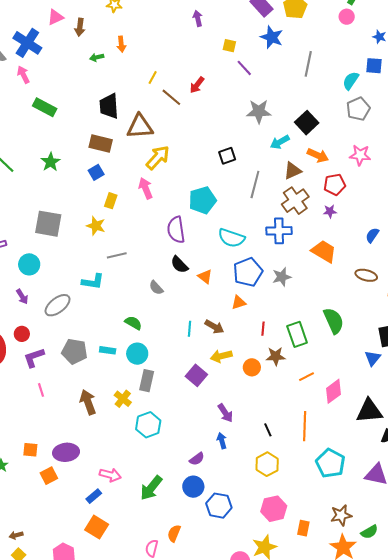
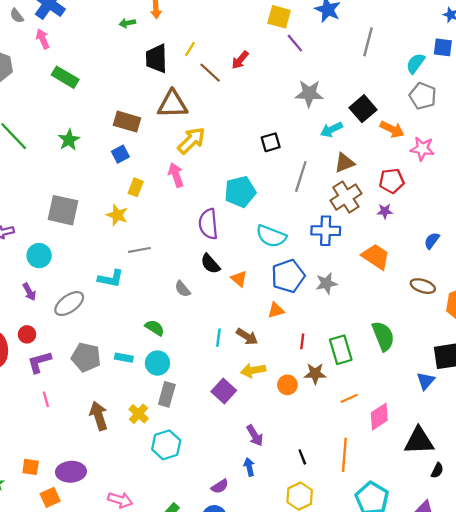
yellow square: (229, 46) -> (279, 17), size x1.5
black trapezoid: (109, 106) -> (156, 59), moved
gray pentagon: (358, 109) -> (423, 96), turned -30
orange arrow: (318, 155) -> (392, 129), moved

